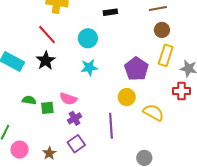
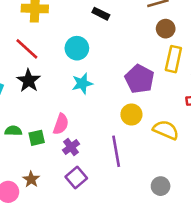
black rectangle: (110, 12) -> (101, 14), turned 40
pink semicircle: (68, 99) -> (61, 124), turned -84
brown star: (49, 153) -> (31, 179), moved

